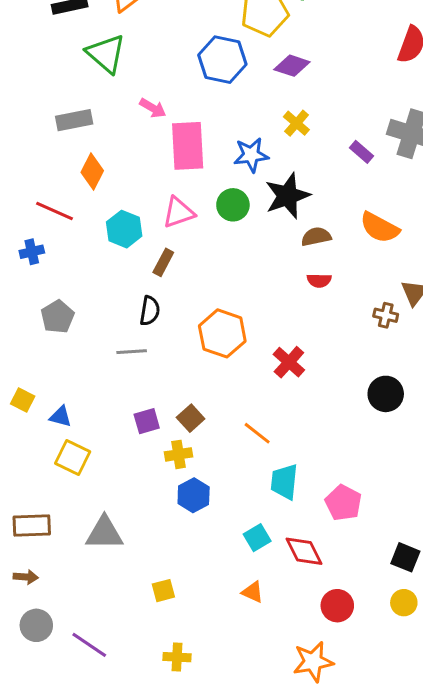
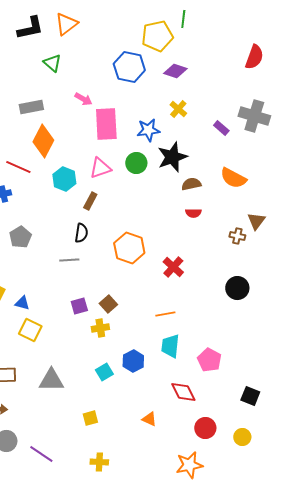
green triangle: (106, 54) -> (52, 63), size x0.7
orange diamond: (92, 172) -> (43, 141), size x1.4
orange line: (257, 433) -> (165, 314), moved, turned -48
blue hexagon: (194, 495) -> (133, 361), moved
cyan square: (257, 538) -> (104, 372), moved
yellow circle: (404, 603) -> (242, 437), moved

